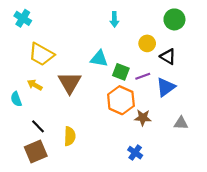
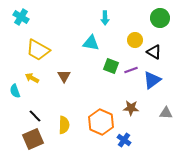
cyan triangle: (99, 59) -> (91, 43), moved
brown triangle: (70, 83) -> (64, 76), size x0.6
orange hexagon: (121, 100) -> (101, 122), moved

